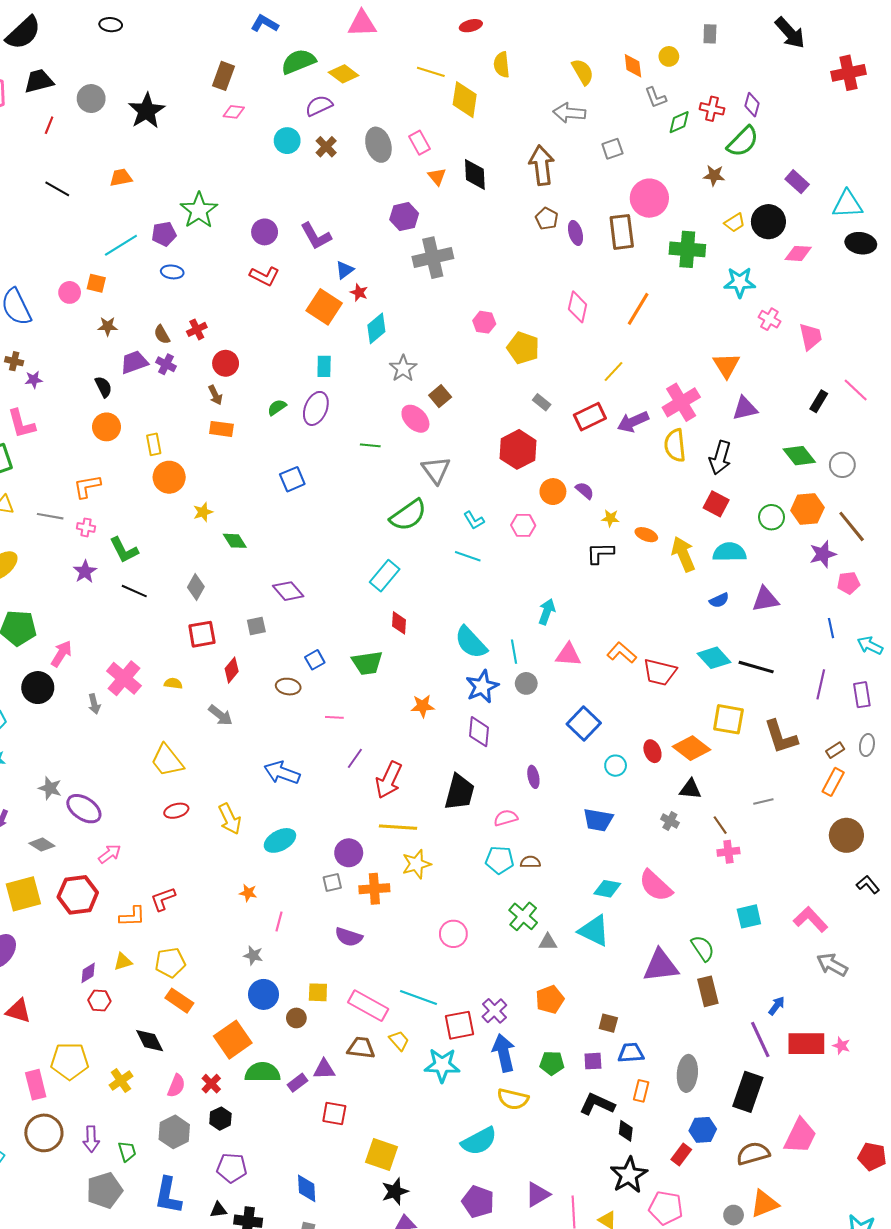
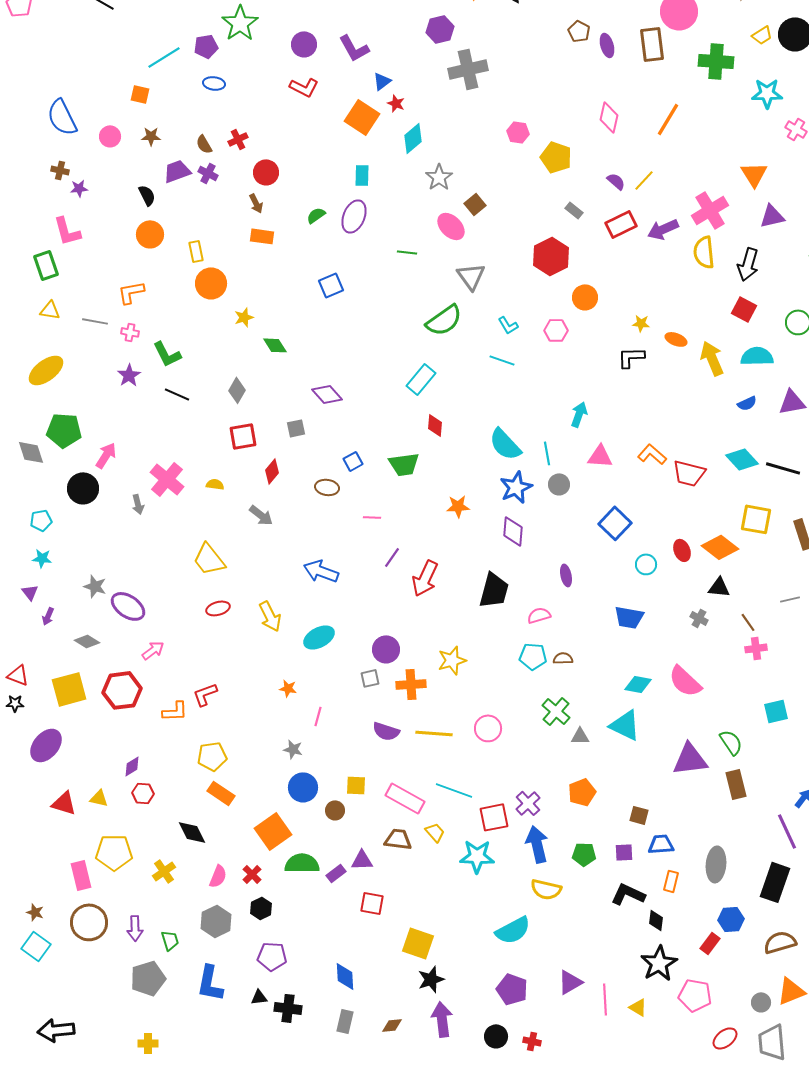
pink circle: (70, 292) -> (110, 136), moved
purple semicircle: (585, 491) -> (616, 181), moved
yellow line: (398, 827) -> (434, 733), moved
yellow triangle: (123, 962) -> (99, 798), moved, turned 30

